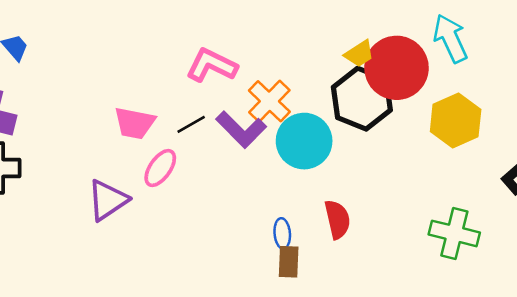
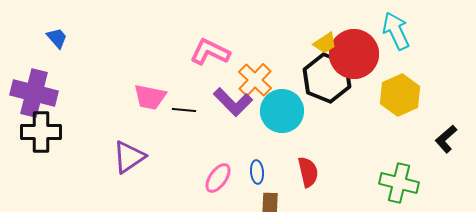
black line: (191, 124) -> (184, 110), moved, turned 35
pink ellipse: (160, 168) -> (218, 178), moved
blue ellipse: (282, 233) -> (257, 172), moved

